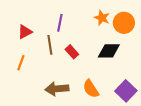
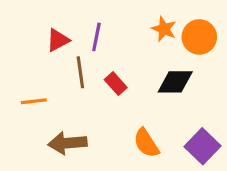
red triangle: (25, 32) -> (58, 40), moved
orange line: (21, 63) -> (34, 101), turned 63
brown arrow: (57, 89) -> (68, 143), moved

